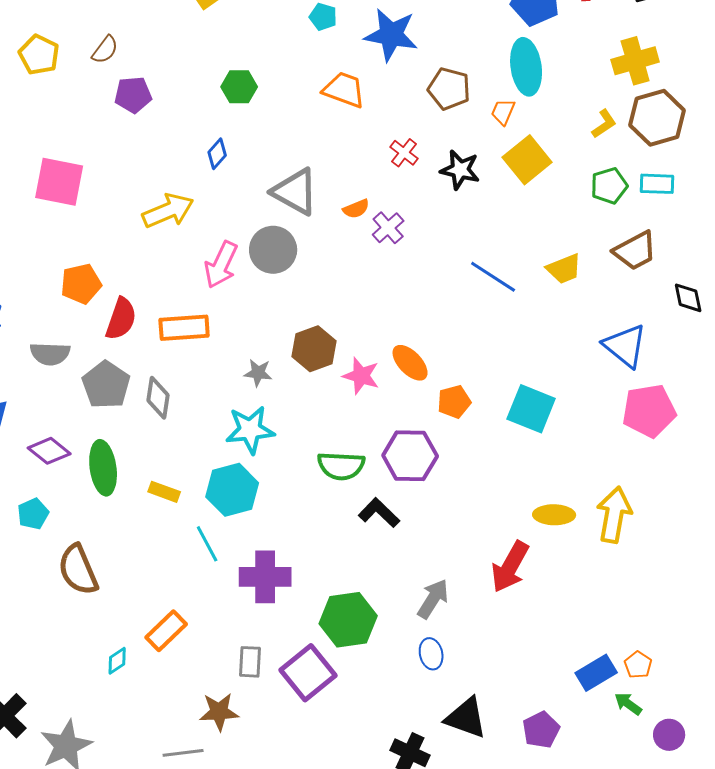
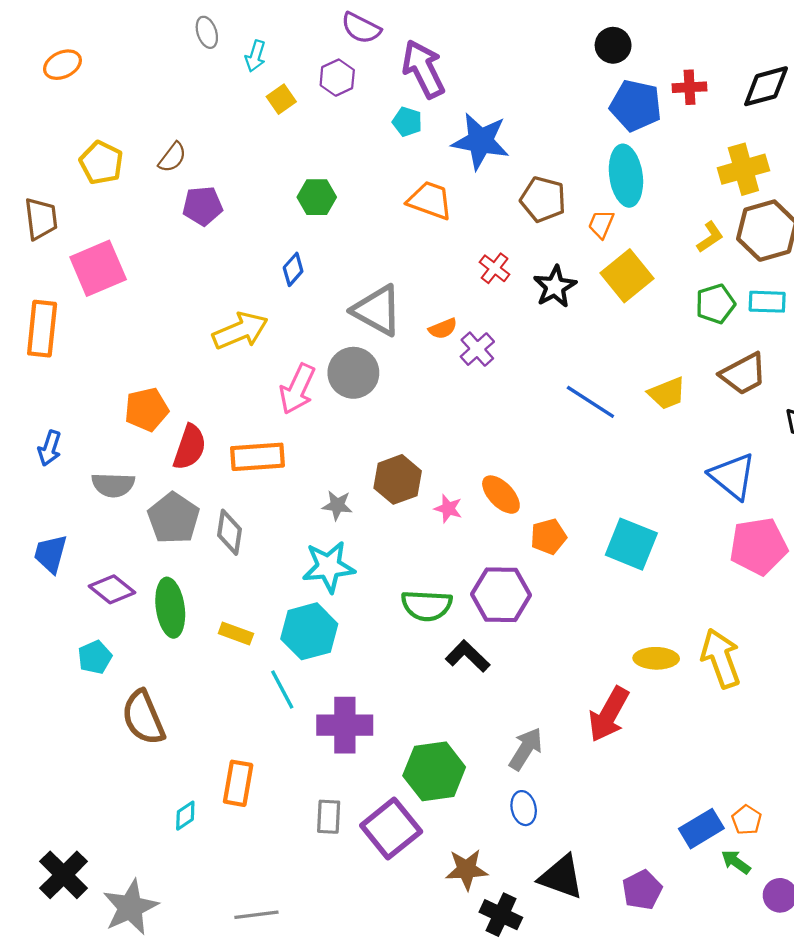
black star: (460, 170) -> (555, 287), turned 30
pink square: (59, 182) -> (98, 268), moved, turned -34
pink star: (361, 376) -> (448, 509), size x0.7
yellow arrow: (614, 515) -> (721, 658), turned -30
orange rectangle: (166, 631) -> (238, 783), turned -36
brown star: (219, 712) -> (467, 869), moved

